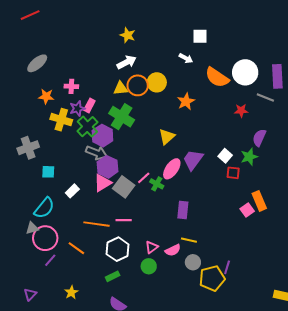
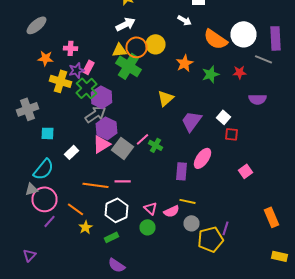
green cross: (122, 117) -> (128, 66), moved
purple semicircle: (259, 138) -> (258, 99), turned -114
gray arrow: (96, 153) -> (96, 114), turned -55
green star: (249, 157) -> (210, 74), moved
pink ellipse: (172, 169) -> (202, 158), moved
orange rectangle: (259, 201) -> (272, 217), moved
pink triangle: (152, 247) -> (150, 208), turned -40
yellow star: (71, 292) -> (86, 227), moved

